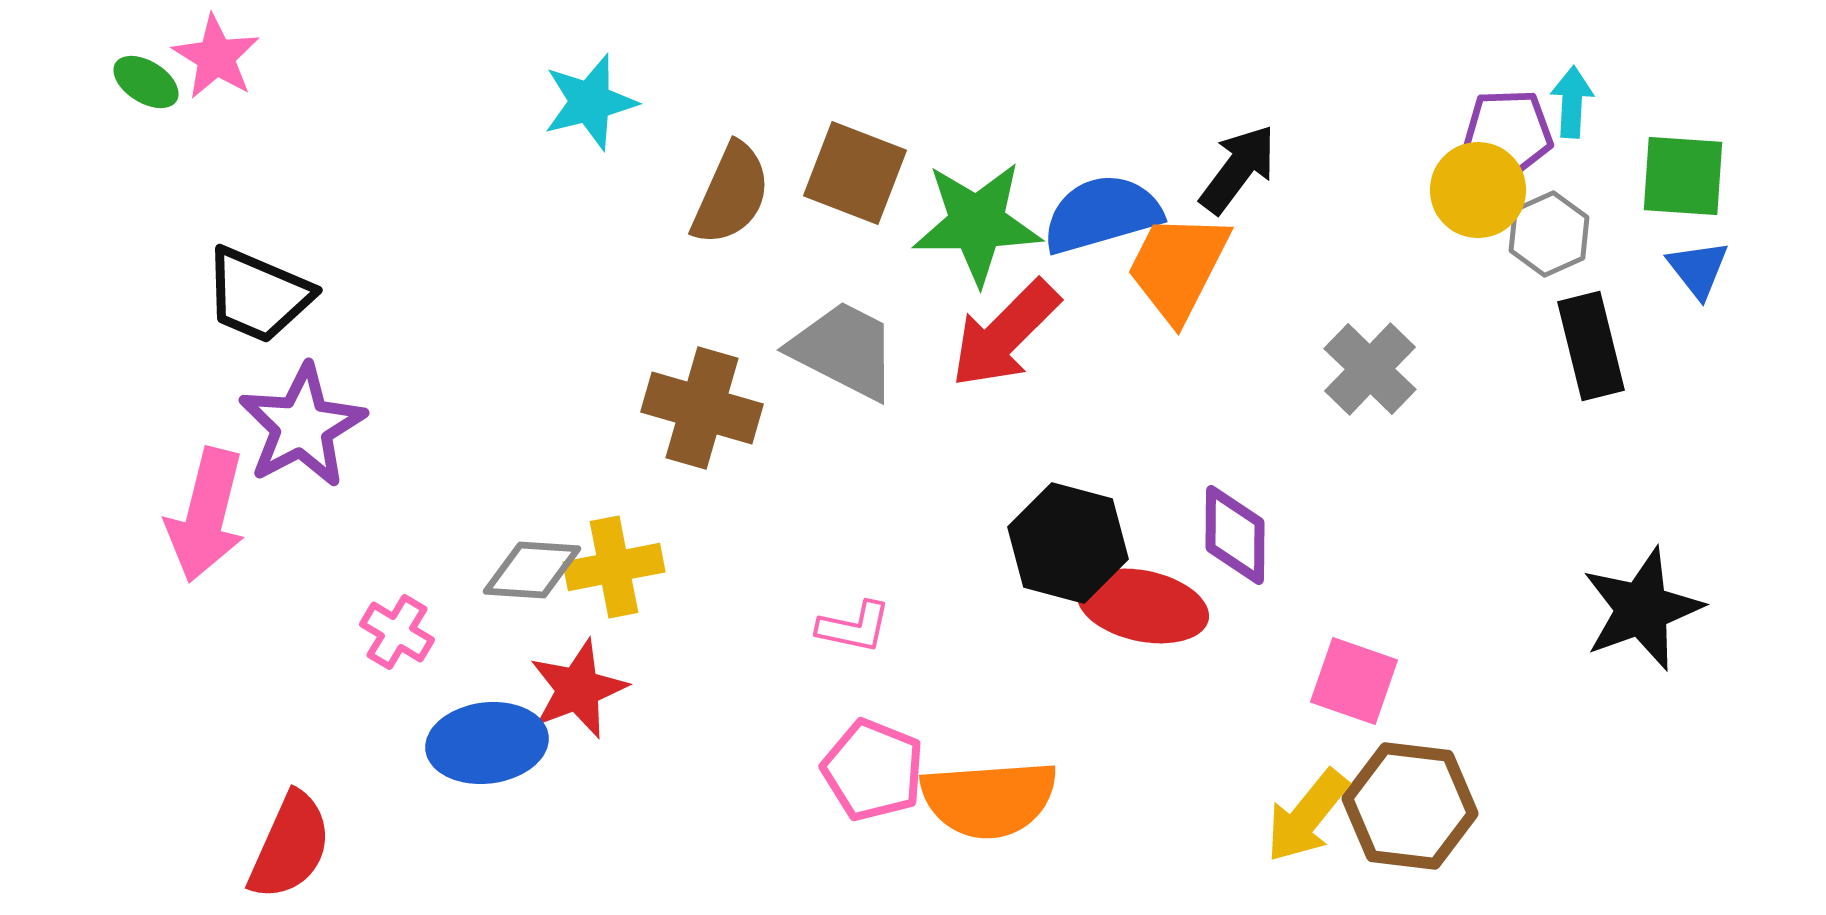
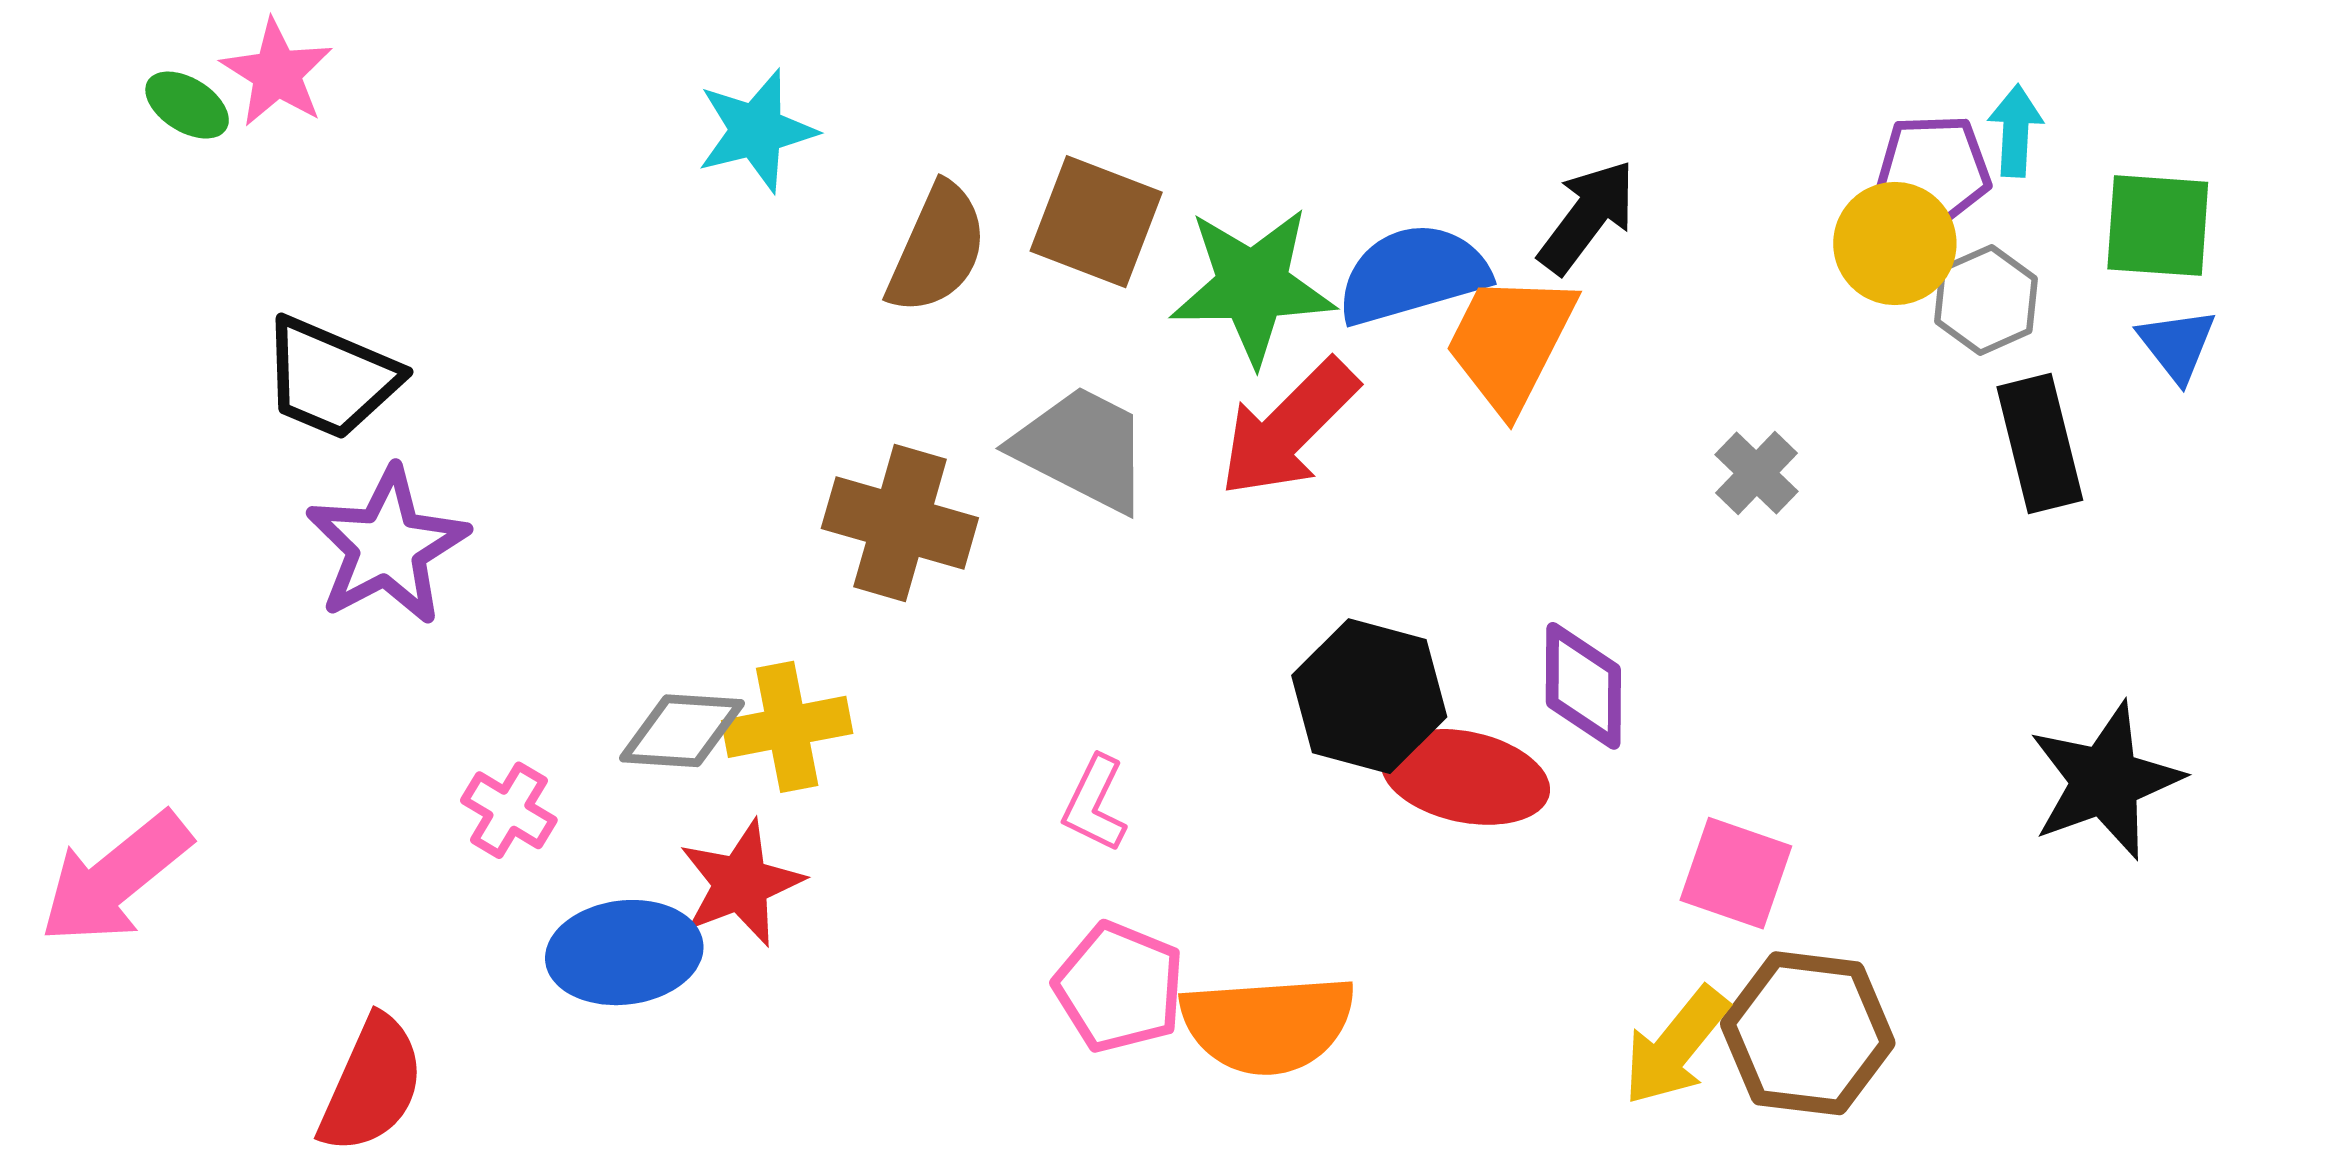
gray cross: (1370, 369) -> (1756, 473), size x0.7
pink arrow: (206, 515) -> (115, 878), moved, turned 37
pink L-shape: (854, 627) -> (1095, 804), turned 104

